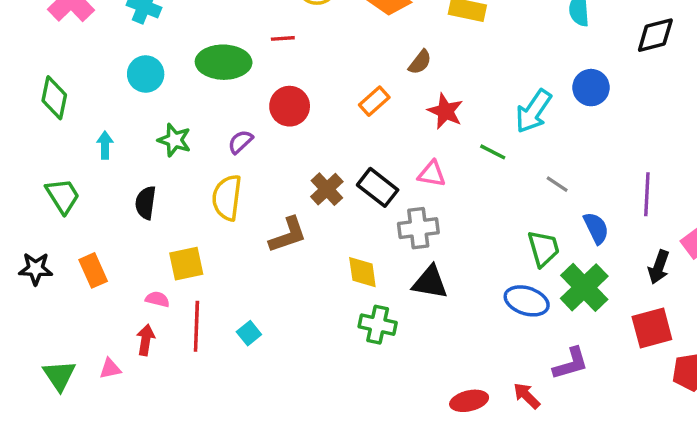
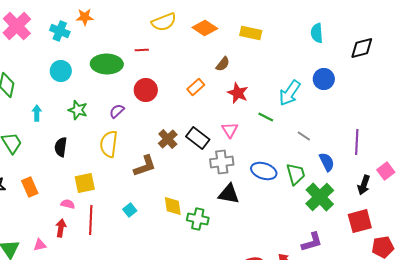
pink triangle: (432, 174) -> (230, 130), turned 48
yellow diamond: (362, 272) -> (173, 206), moved
blue ellipse: (527, 301) -> (264, 171), moved
cyan square: (249, 333) -> (130, 210), moved

